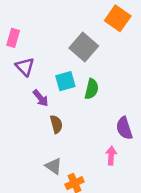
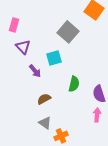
green semicircle: (92, 89) -> (74, 84), moved
brown semicircle: (56, 124) -> (44, 99), moved, turned -104
pink arrow: (111, 156) -> (97, 115), moved

